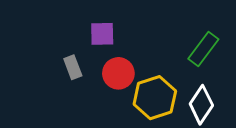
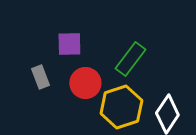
green rectangle: (203, 49) -> (130, 59), moved

